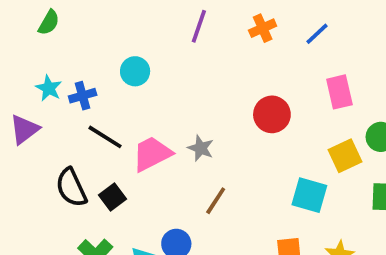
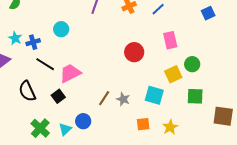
gray star: (201, 148) -> (123, 99), moved
black square: (113, 197) -> (58, 96), moved

